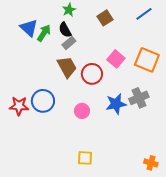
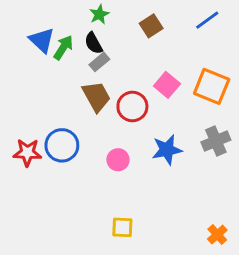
gray cross: (139, 98) -> (216, 141), moved
orange cross: (151, 163) -> (217, 235), turned 32

